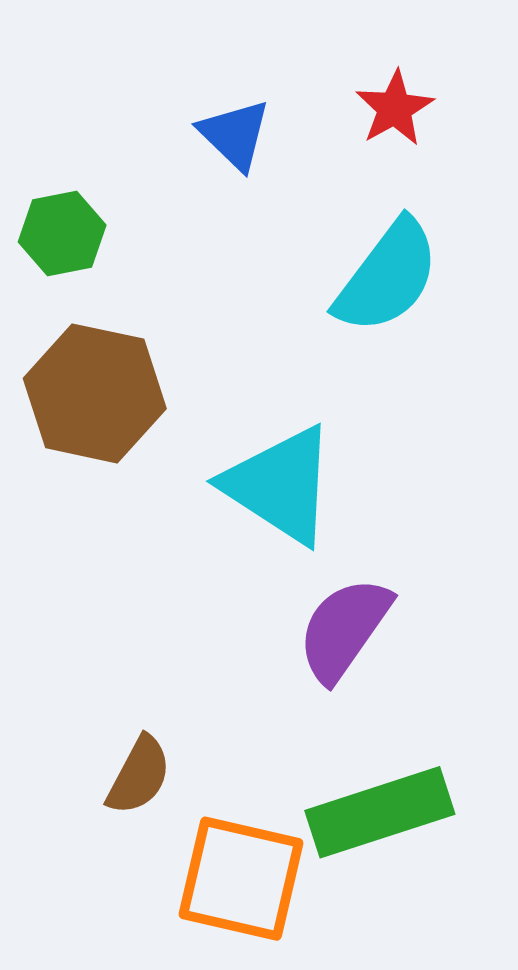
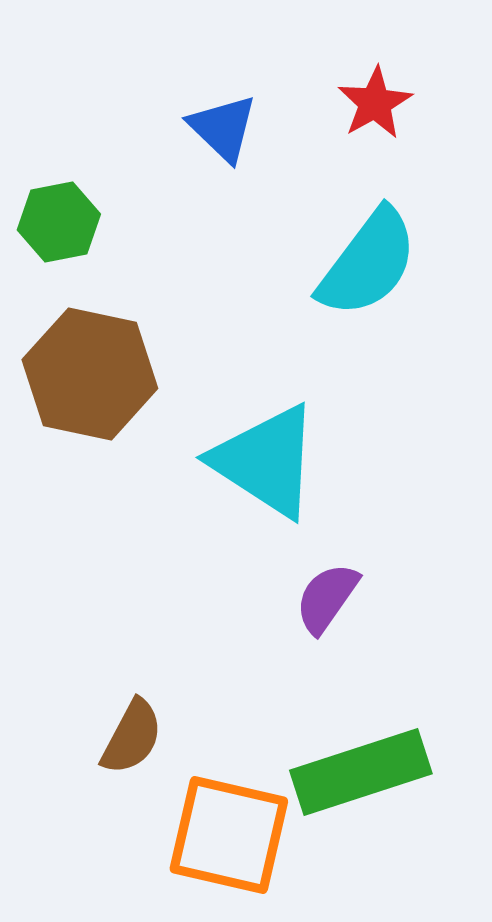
purple semicircle: (344, 629) -> (327, 598), size x0.7

